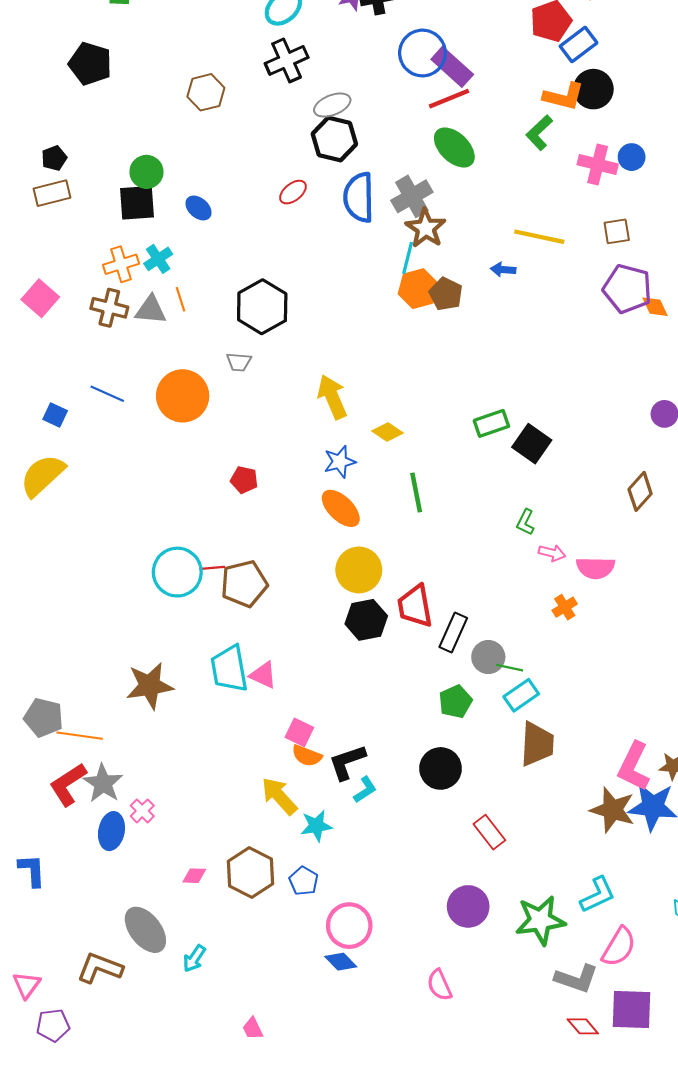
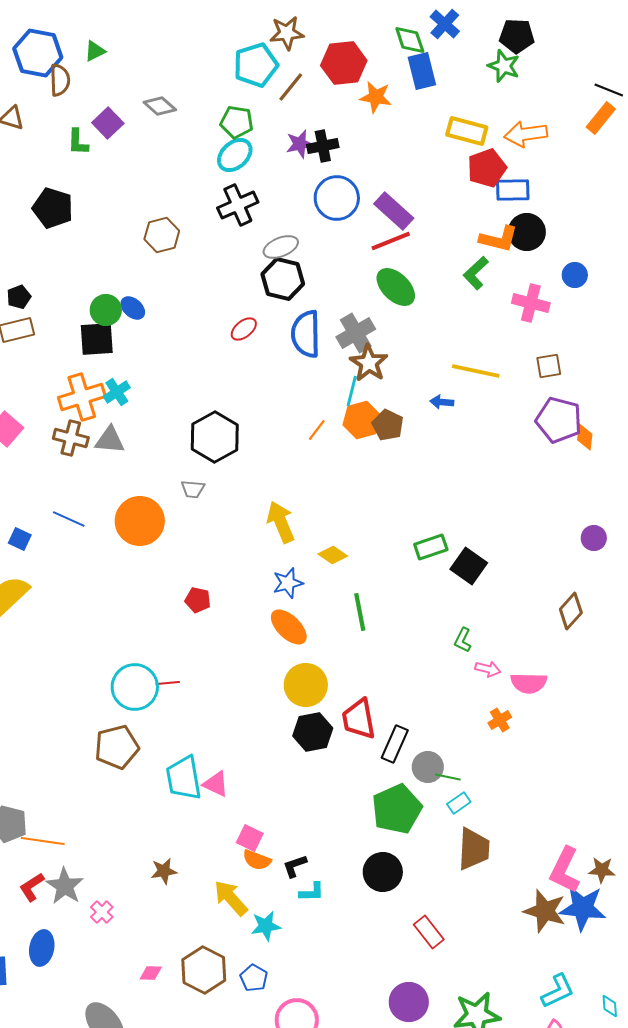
blue rectangle: (579, 45) -> (513, 190), turned 36
blue circle: (422, 53) -> (337, 198), moved
blue circle: (632, 157) -> (575, 275), moved
blue ellipse: (198, 208) -> (133, 308), moved
orange cross: (121, 264) -> (82, 397), size x1.4
orange line: (180, 299) -> (317, 430), moved, turned 55
orange diamond: (655, 307) -> (585, 437), turned 32
brown pentagon: (244, 584) -> (117, 747), moved
brown star: (150, 686) -> (164, 871), moved, size x0.6
cyan rectangle: (521, 695) -> (459, 803), size x0.7
green pentagon: (455, 702) -> (397, 809), size x1.6
black L-shape: (347, 762) -> (295, 866), size x0.7
red L-shape: (68, 784) -> (32, 887), size x0.7
cyan L-shape: (365, 790) -> (312, 892), turned 32
blue ellipse: (111, 831) -> (42, 948), moved
cyan L-shape: (598, 895) -> (558, 991), moved

